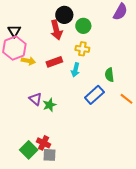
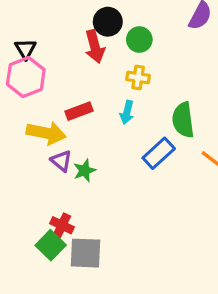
yellow arrow: (28, 61) -> (46, 133), moved, size x1.6
red rectangle: (54, 62) -> (79, 111), moved
green semicircle: (109, 75) -> (183, 120), size x1.5
red cross: (44, 143) -> (62, 225), moved
gray square: (50, 155) -> (85, 253), size x1.5

